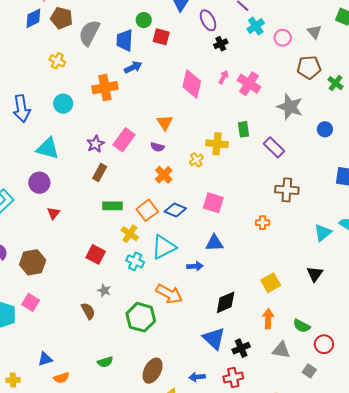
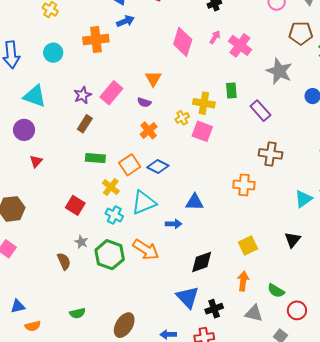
pink square: (213, 203) -> (202, 131), moved
orange cross: (263, 223) -> (244, 185), size x1.5
green hexagon: (141, 317) -> (110, 255), moved

